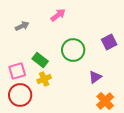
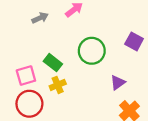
gray arrow: (22, 26) -> (40, 18), moved
purple square: (109, 42) -> (134, 41), turned -35

